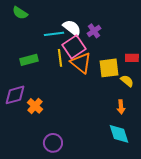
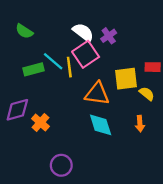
green semicircle: (20, 13) -> (24, 31), moved
cyan line: (54, 34) -> (53, 61), moved, turned 48
orange triangle: (81, 63) -> (97, 94), moved, turned -30
cyan diamond: (119, 134) -> (101, 125), moved

